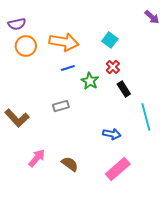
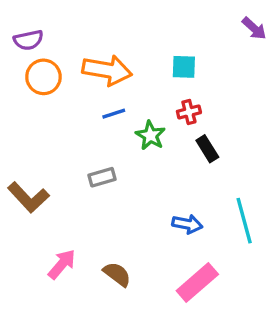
cyan square: (110, 40) -> (184, 67), turned -35
red cross: (113, 67) -> (189, 112), turned 32
cyan line: (146, 117) -> (244, 221), moved

